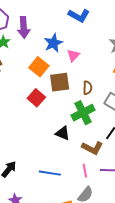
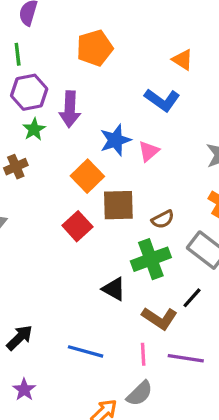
pink triangle: (73, 55) -> (149, 151), moved
brown semicircle: (87, 88) -> (163, 219), turned 56

